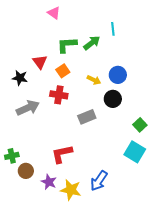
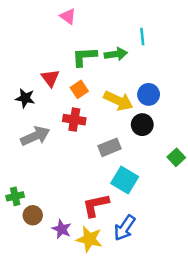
green arrow: (92, 43) -> (116, 54), turned 30
yellow arrow: (94, 80) -> (118, 101), size x1.6
cyan square: (135, 152) -> (125, 180), moved
red L-shape: (62, 154) -> (96, 205), moved

